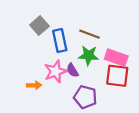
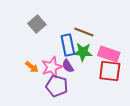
blue rectangle: (60, 41) -> (68, 45), moved
orange arrow: (34, 85) -> (32, 67), moved, turned 40
purple pentagon: (85, 97) -> (57, 86), moved

